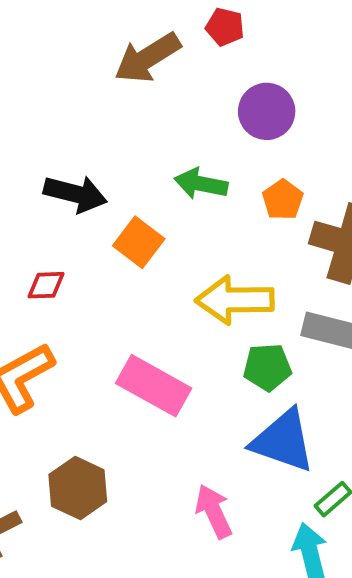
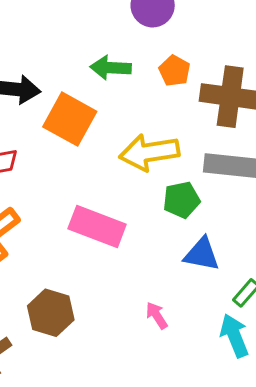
orange square: (139, 242) -> (70, 119), size x1.4
blue triangle: (283, 441) -> (202, 254), size x0.7
pink arrow: (214, 511) -> (157, 315), size x0.7

